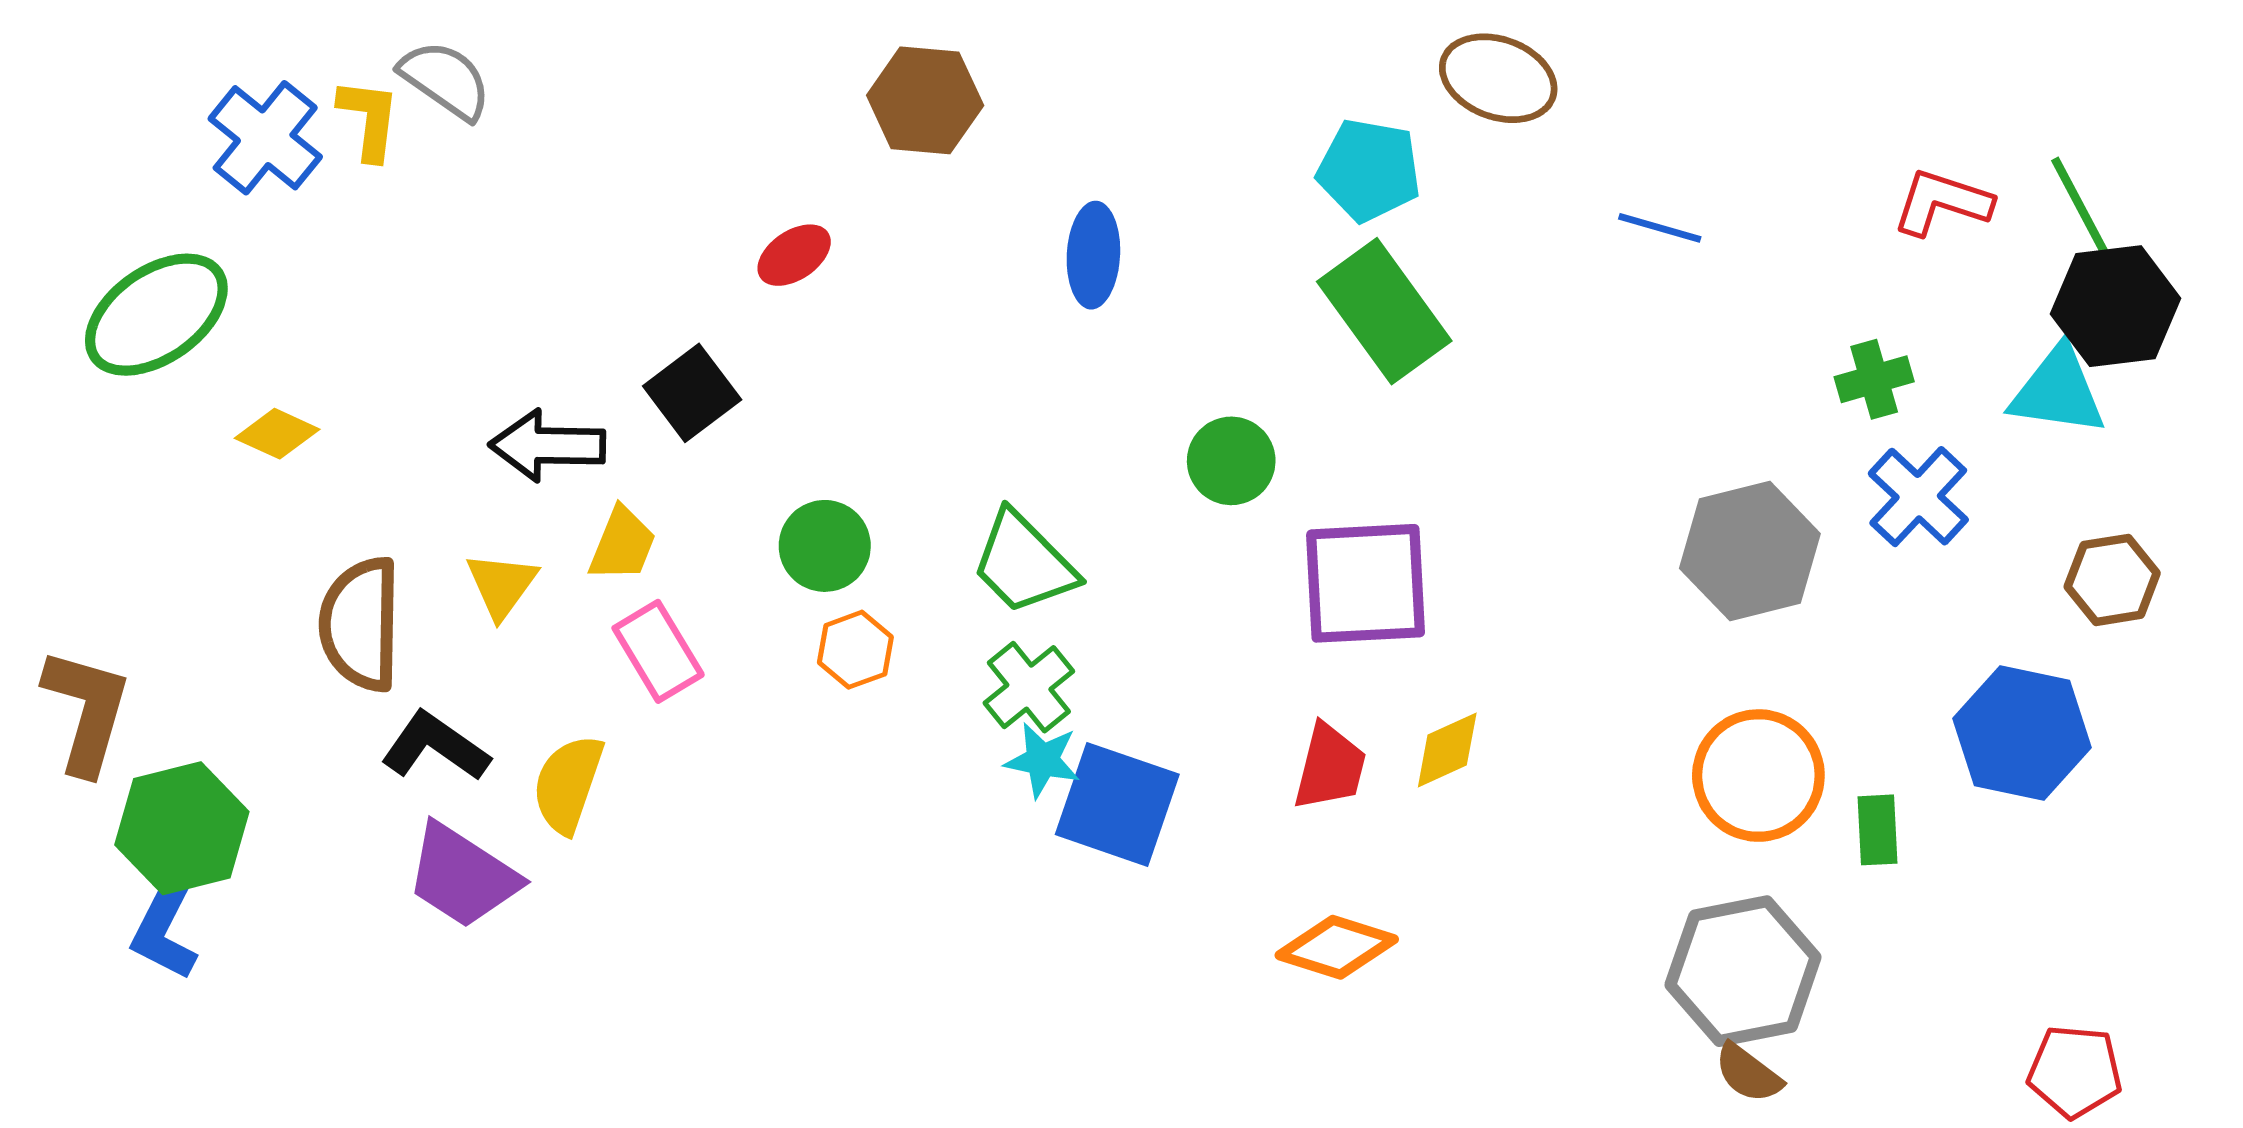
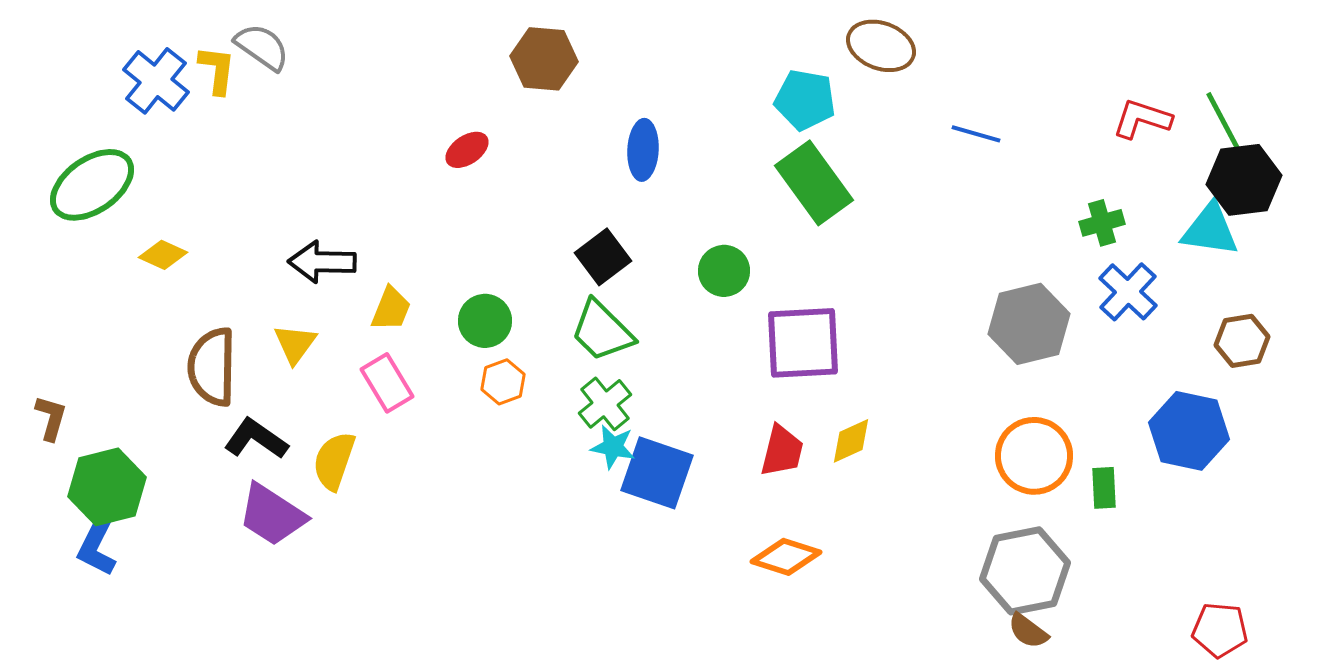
black square: (692, 393) -> (603, 257), moved
yellow trapezoid: (622, 544) -> (391, 309), moved
brown L-shape: (87, 711) -> (51, 418), size x0.6

